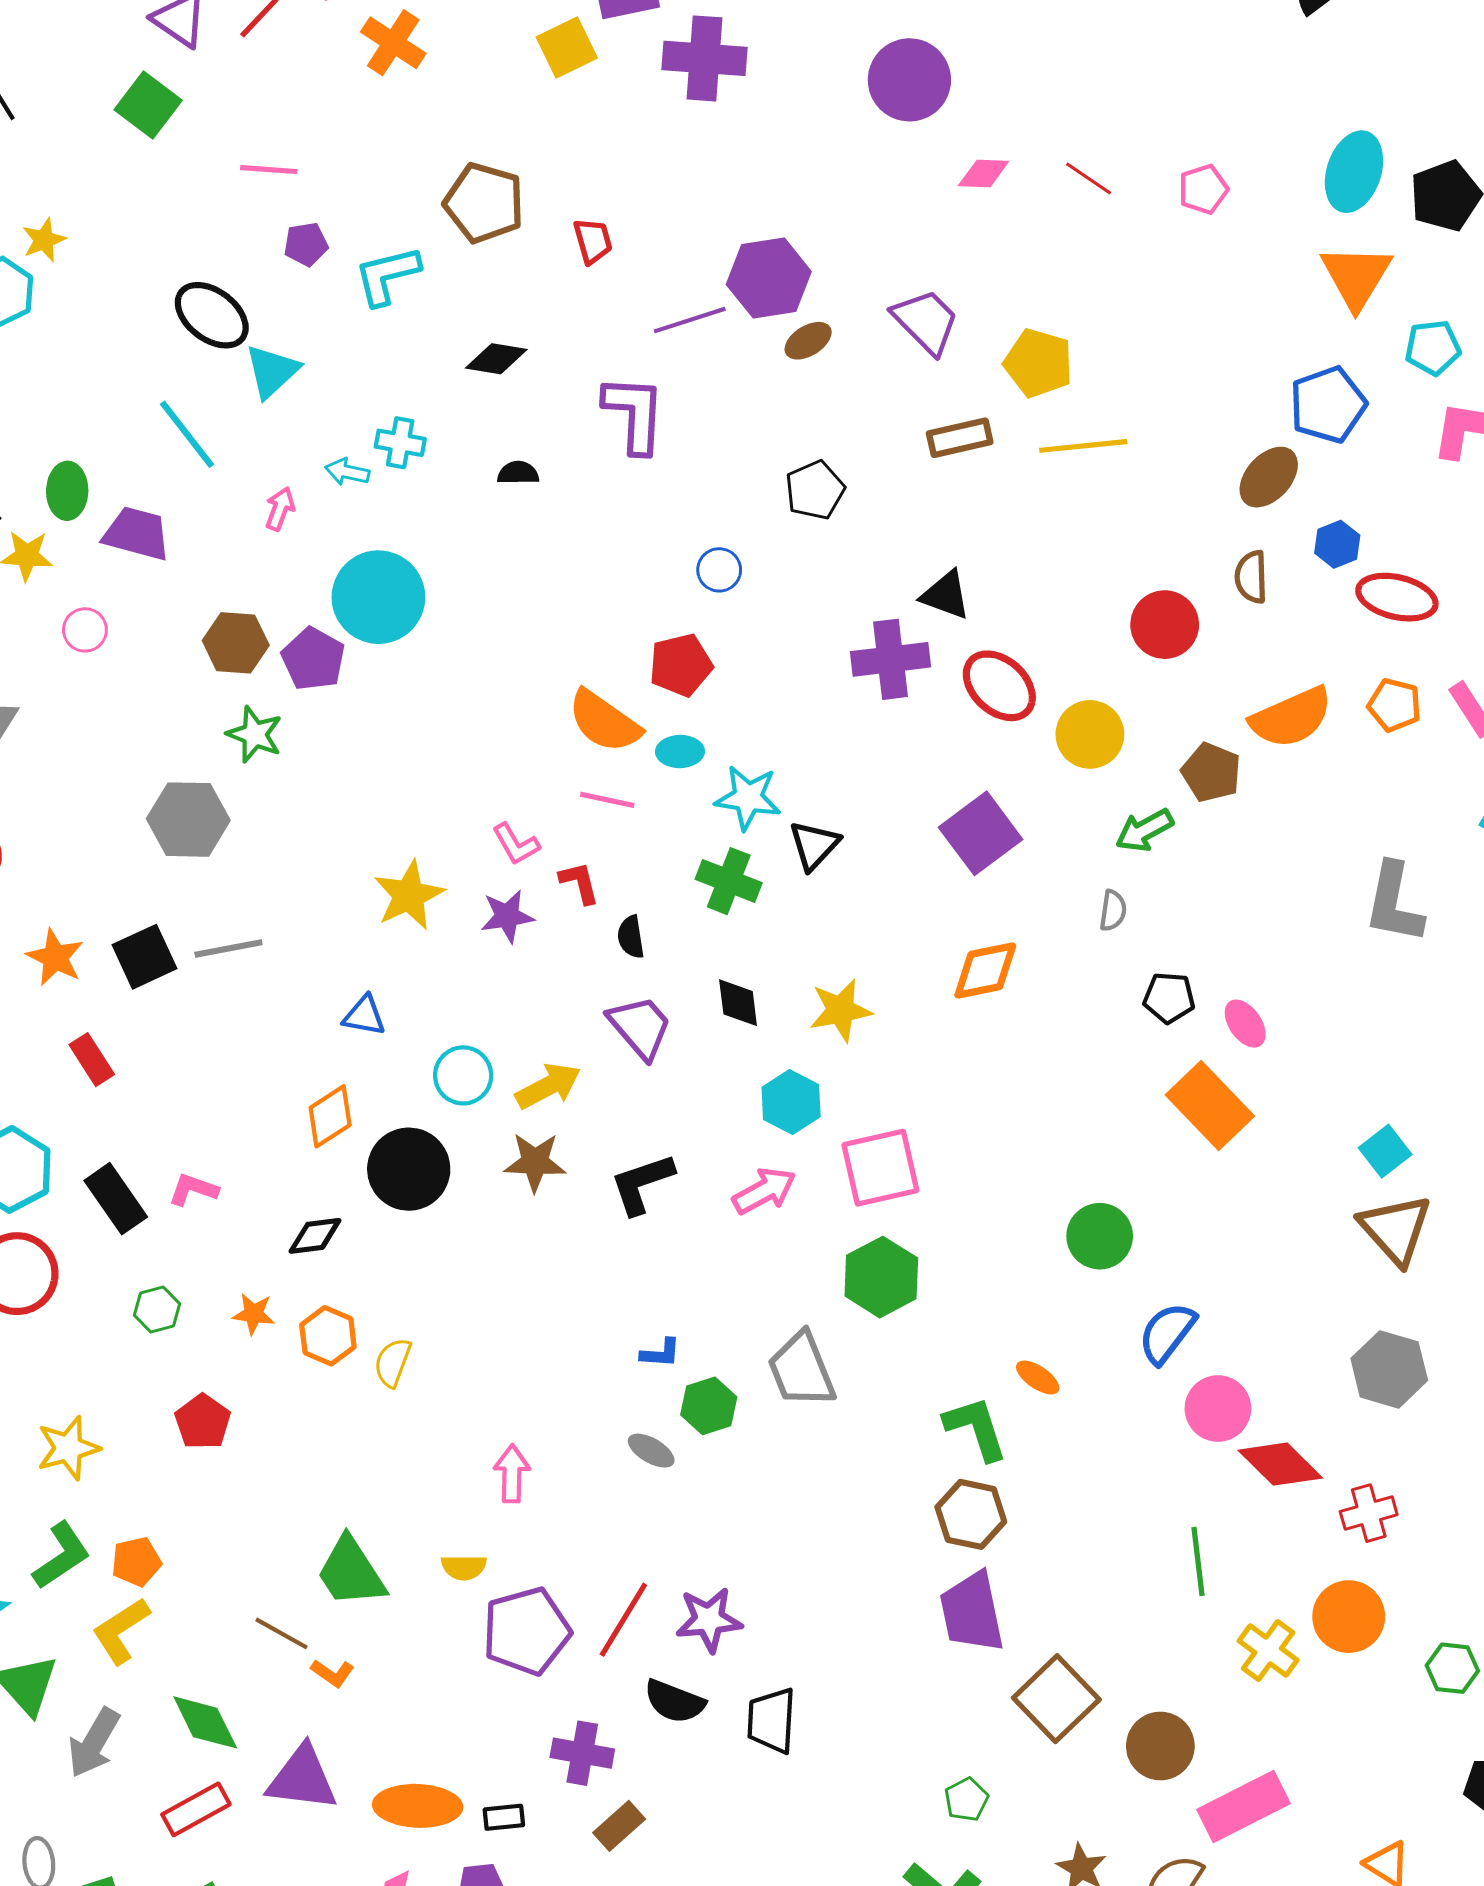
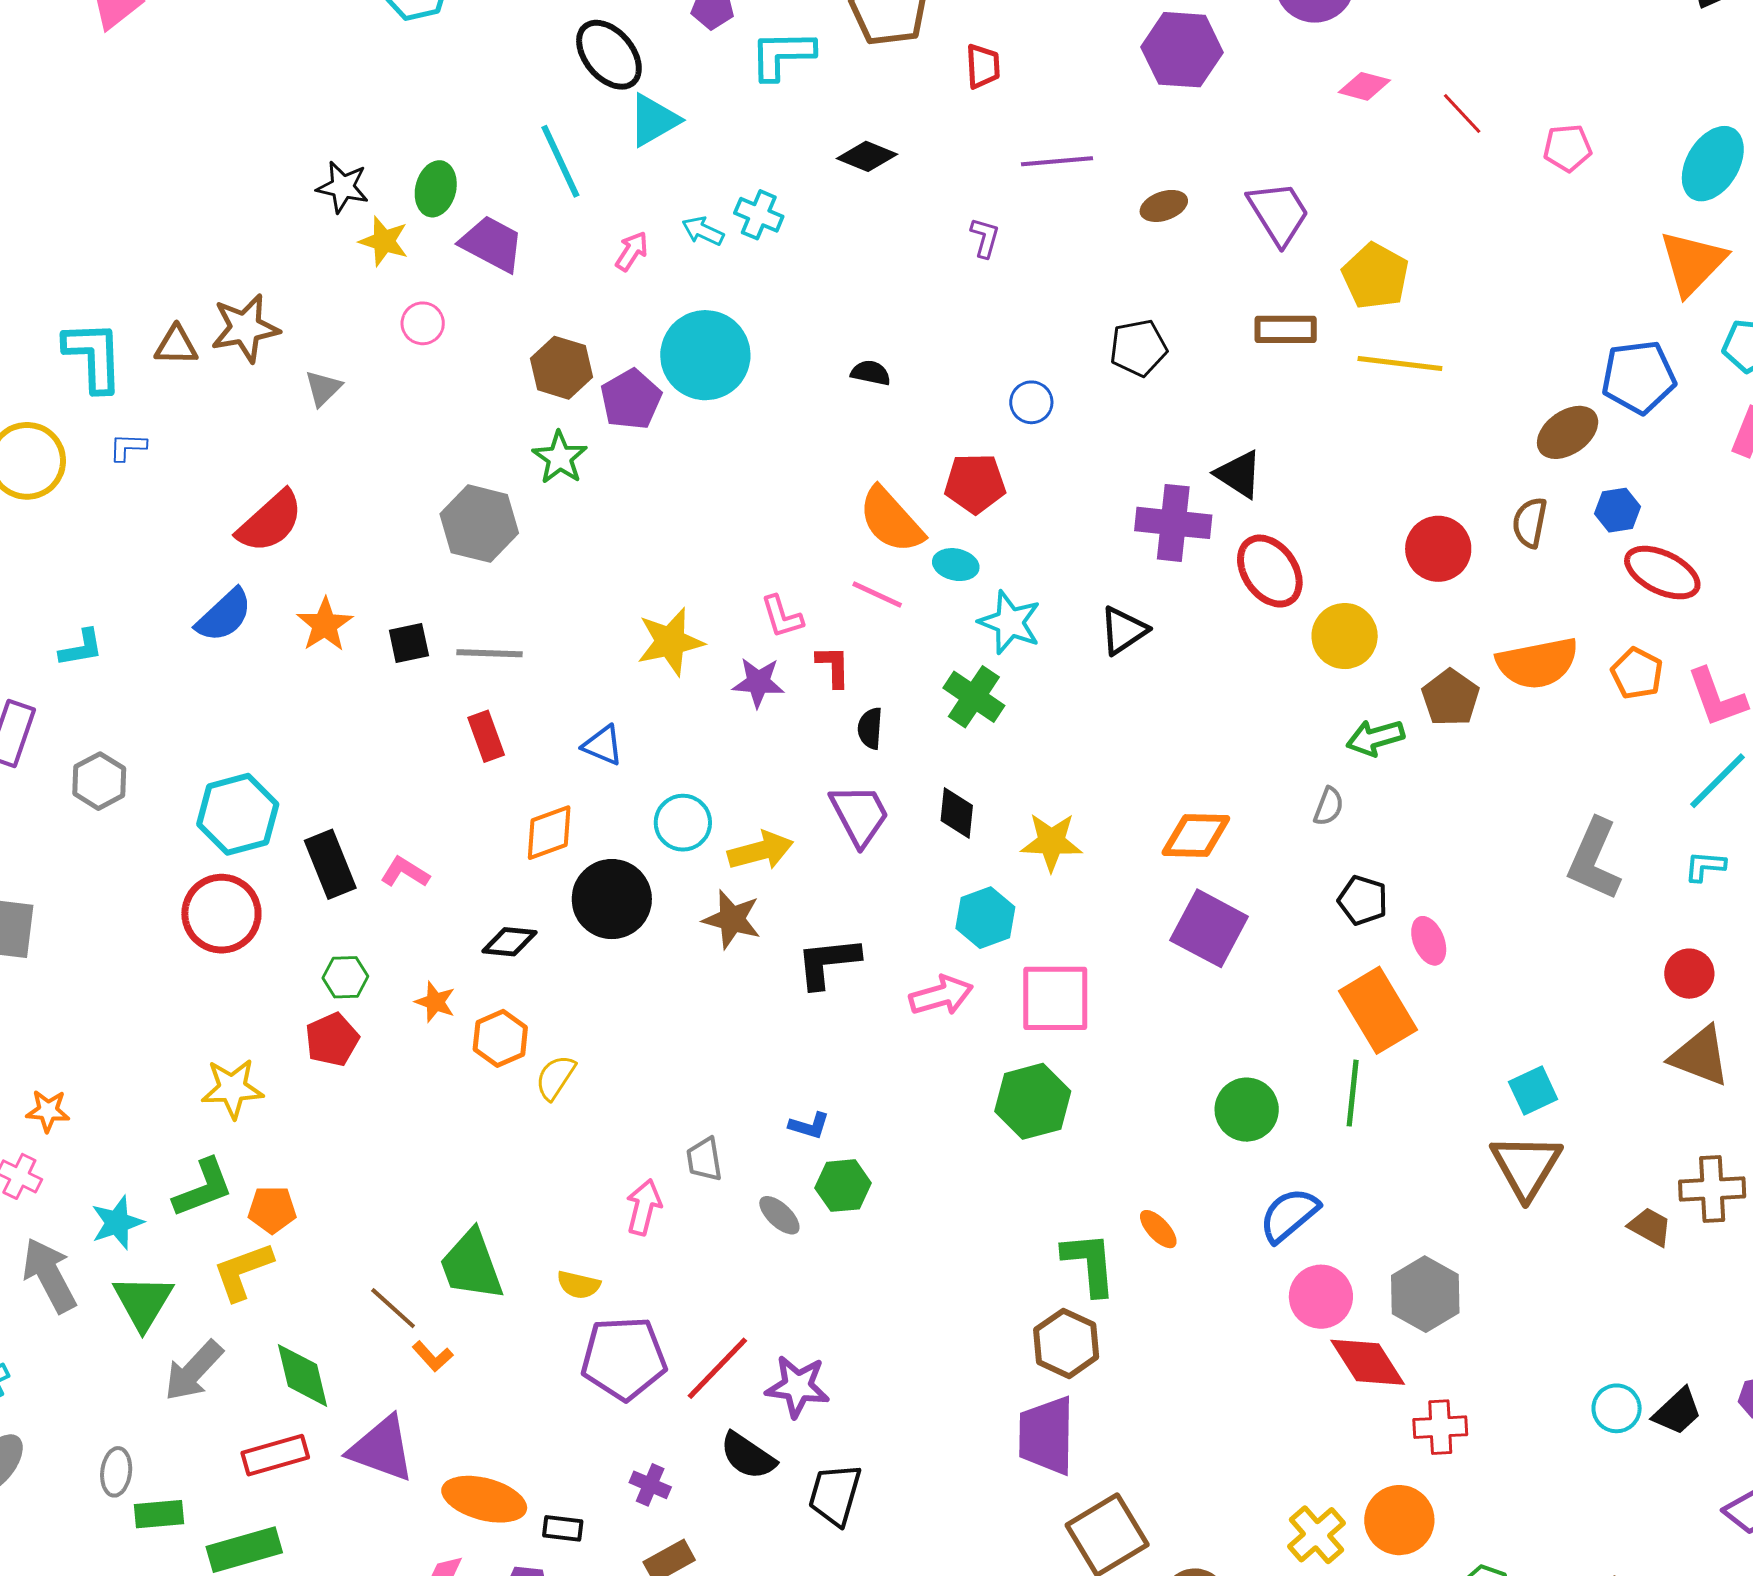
purple hexagon: (769, 278) -> (1182, 50), moved
purple L-shape: (634, 414) -> (985, 238), size x0.5
black semicircle: (518, 473) -> (871, 373), moved
purple square: (981, 833) -> (1209, 928), moved, turned -38
black triangle: (814, 845) -> (1124, 630), moved
black square: (145, 957) -> (409, 643), size x0.7
red rectangle: (92, 1060) -> (486, 736), moved
gray hexagon: (1389, 1369) -> (1425, 1294), moved
gray trapezoid: (802, 1370) -> (704, 1159), moved, size x0.6
red pentagon: (203, 1422) -> (332, 1040), moved
green line: (1198, 1562) -> (1353, 1093), moved
purple cross: (582, 1753) -> (650, 1485), size x0.7

